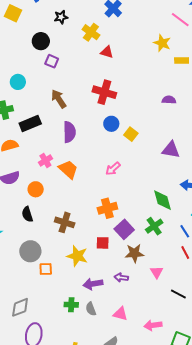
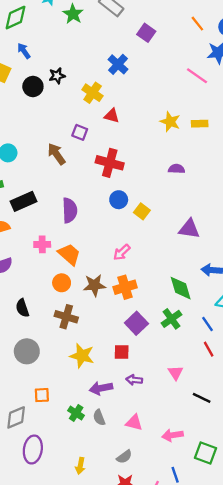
black circle: (41, 41) -> (33, 86), moved
yellow star: (162, 43) -> (170, 122), moved
purple square: (52, 61) -> (80, 132), moved
brown arrow: (59, 99) -> (56, 154), moved
purple semicircle: (169, 100) -> (176, 169), moved
pink cross: (45, 160) -> (42, 244), turned 32
orange circle: (36, 189) -> (62, 283), moved
orange cross: (107, 208) -> (125, 287), moved
red square: (103, 243) -> (122, 352), moved
brown star: (134, 253) -> (94, 285), moved
orange square: (46, 269) -> (42, 395), moved
green cross: (71, 305) -> (76, 413), turned 32

